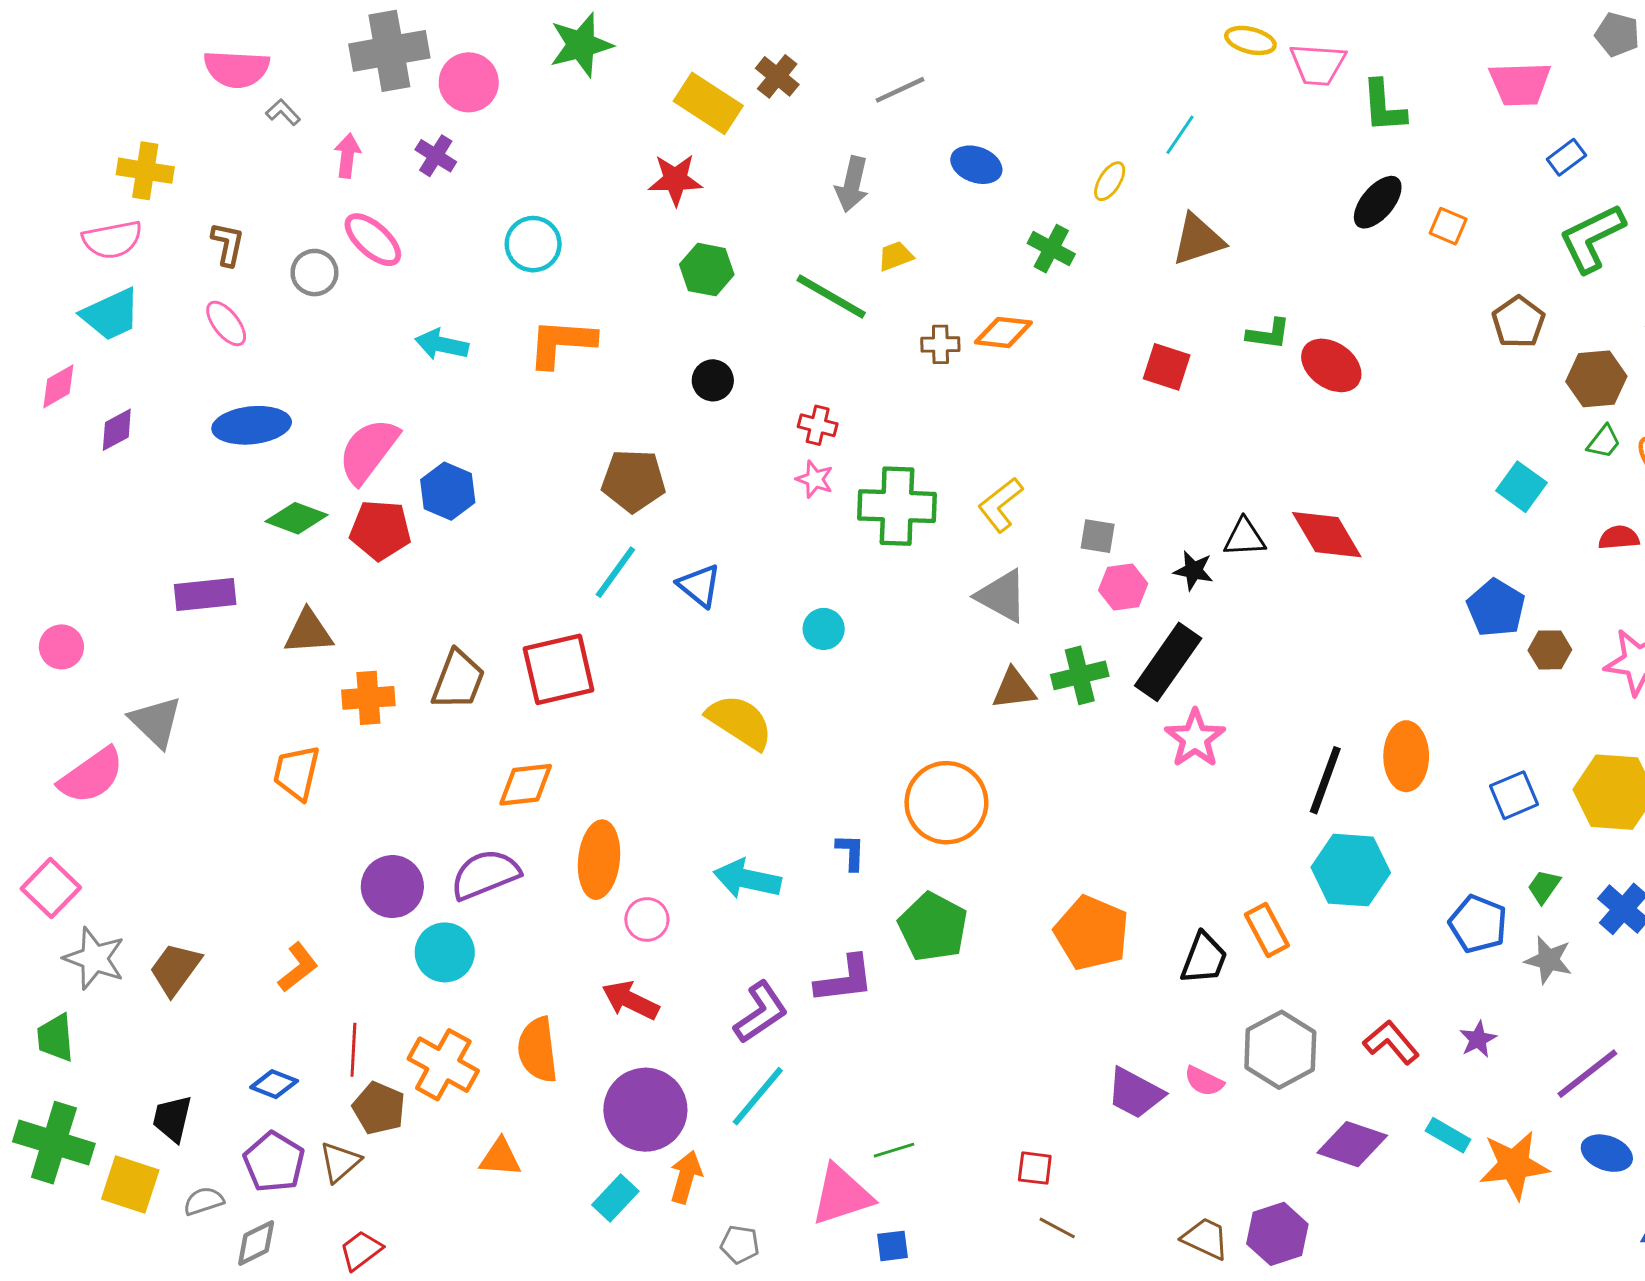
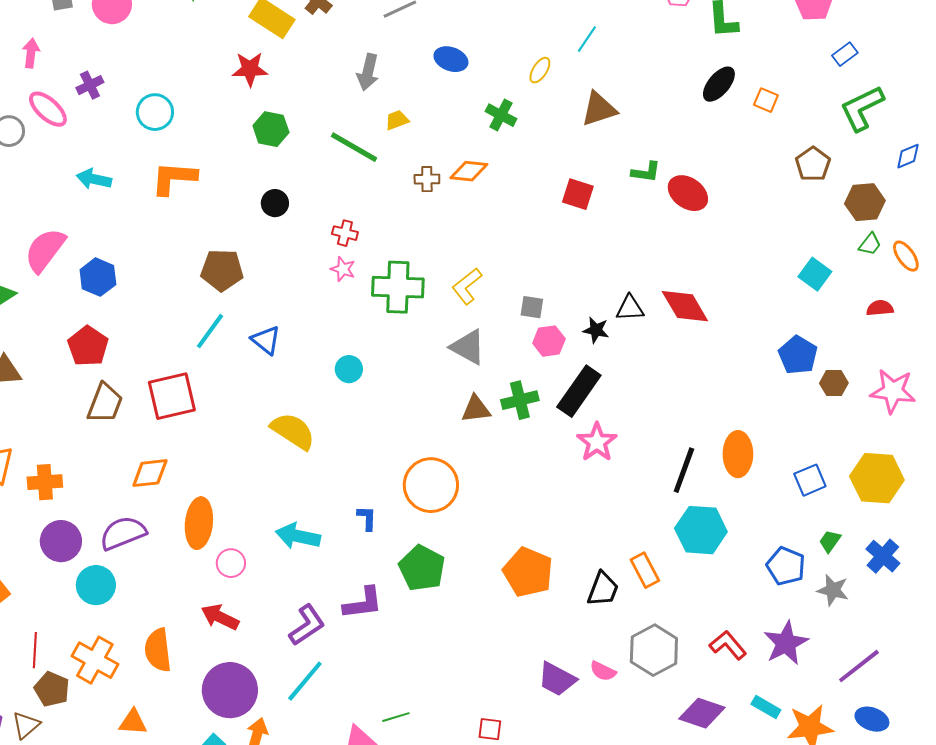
purple cross: (436, 156) -> (90, 85), moved, turned 32
red pentagon: (380, 530) -> (88, 346), moved, turned 30
orange cross: (368, 698) -> (45, 482), moved
purple star: (1478, 1039) -> (786, 643), size x1.8

